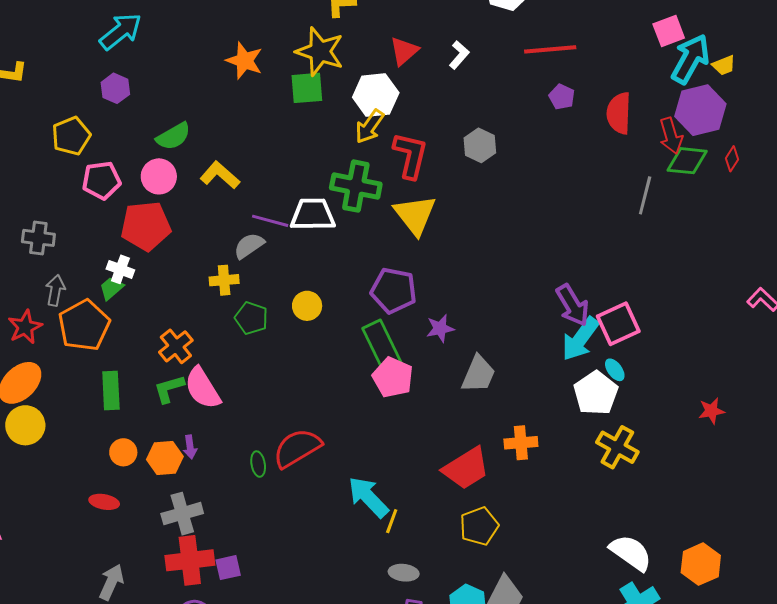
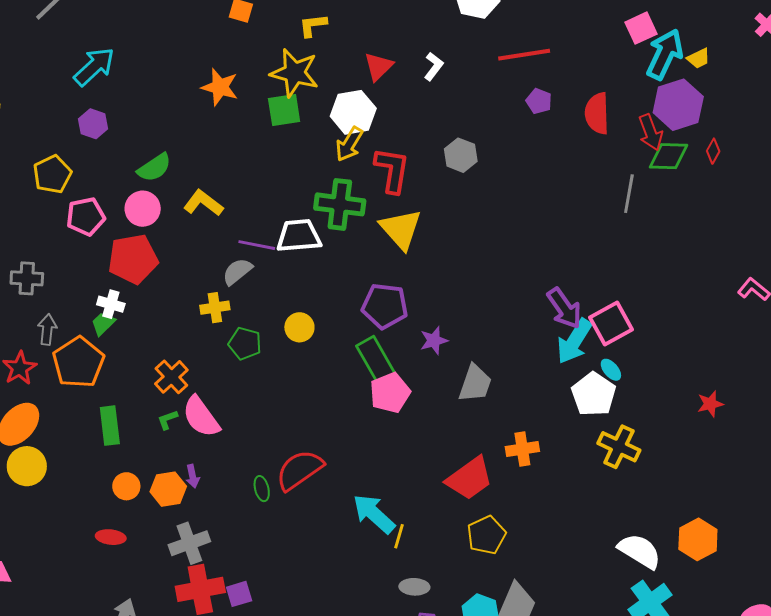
pink pentagon: (393, 377) -> (390, 393), turned 30
green L-shape: (169, 389) -> (168, 420), size x0.7
orange hexagon: (701, 564) -> (698, 539), moved

